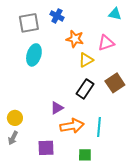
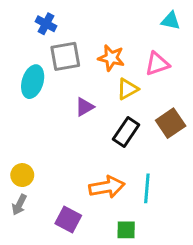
blue cross: (57, 16) -> (46, 24), moved
gray square: (29, 23) -> (65, 56), moved
cyan ellipse: (34, 55) -> (33, 82), moved
purple triangle: (57, 108) -> (85, 107), moved
purple square: (46, 148) -> (68, 220), turned 30

